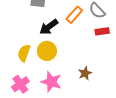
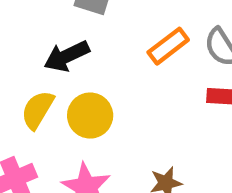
black arrow: (49, 27) -> (67, 56), moved

